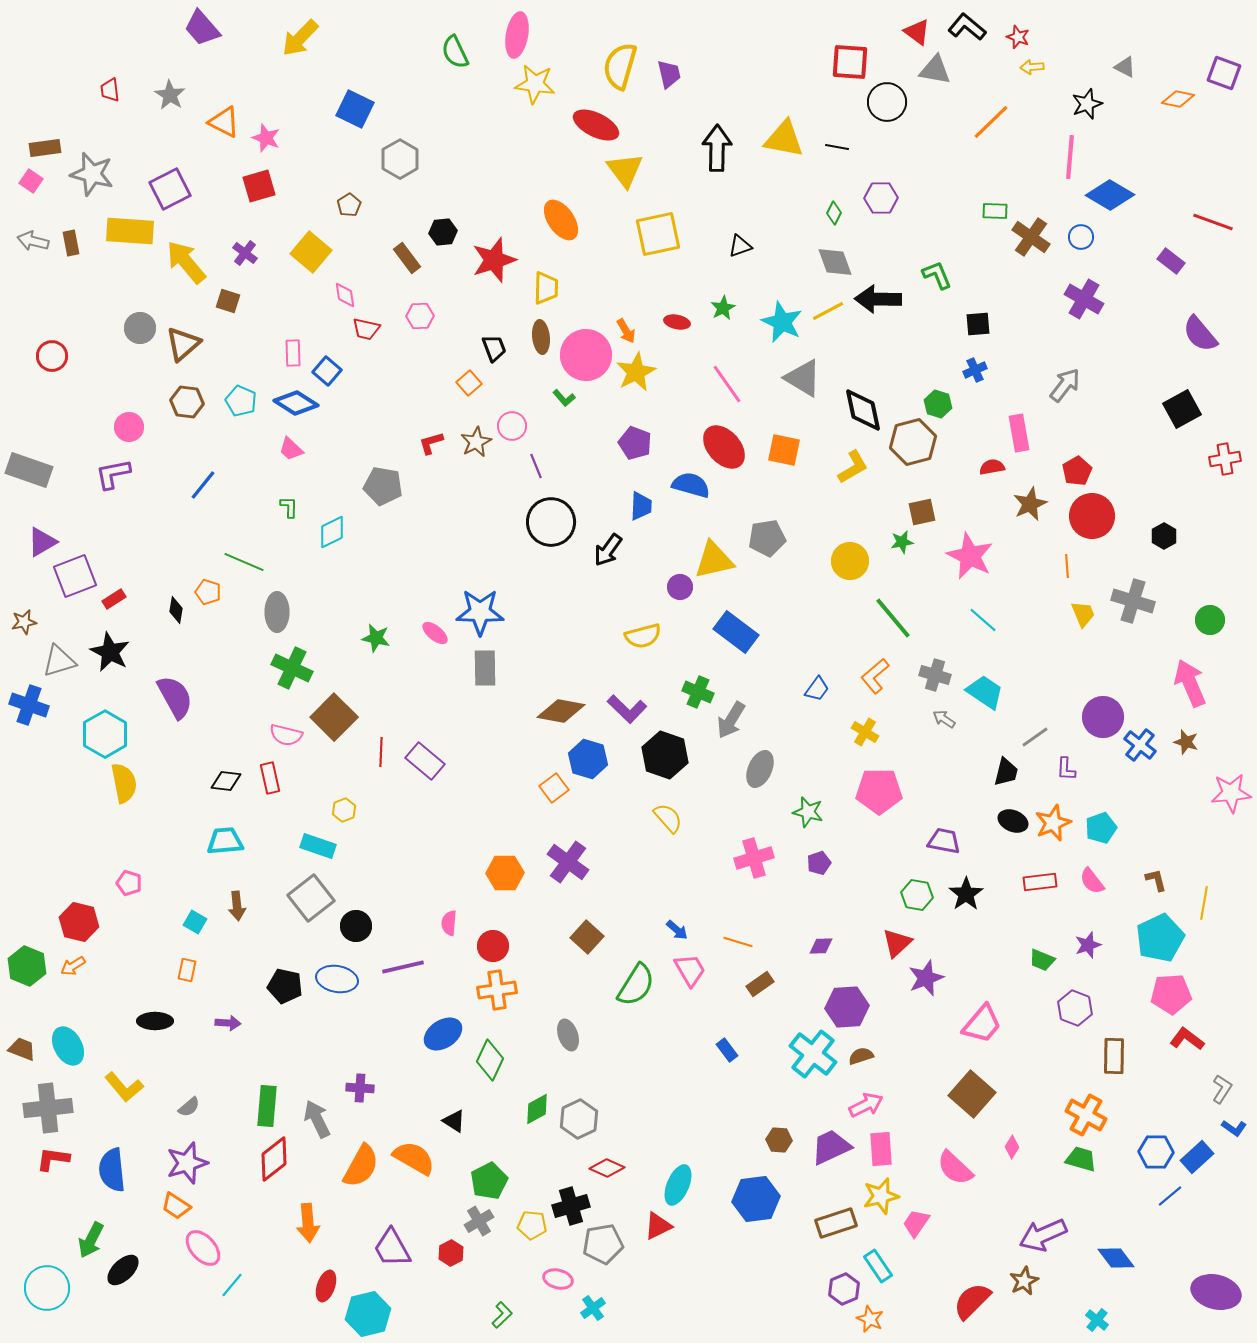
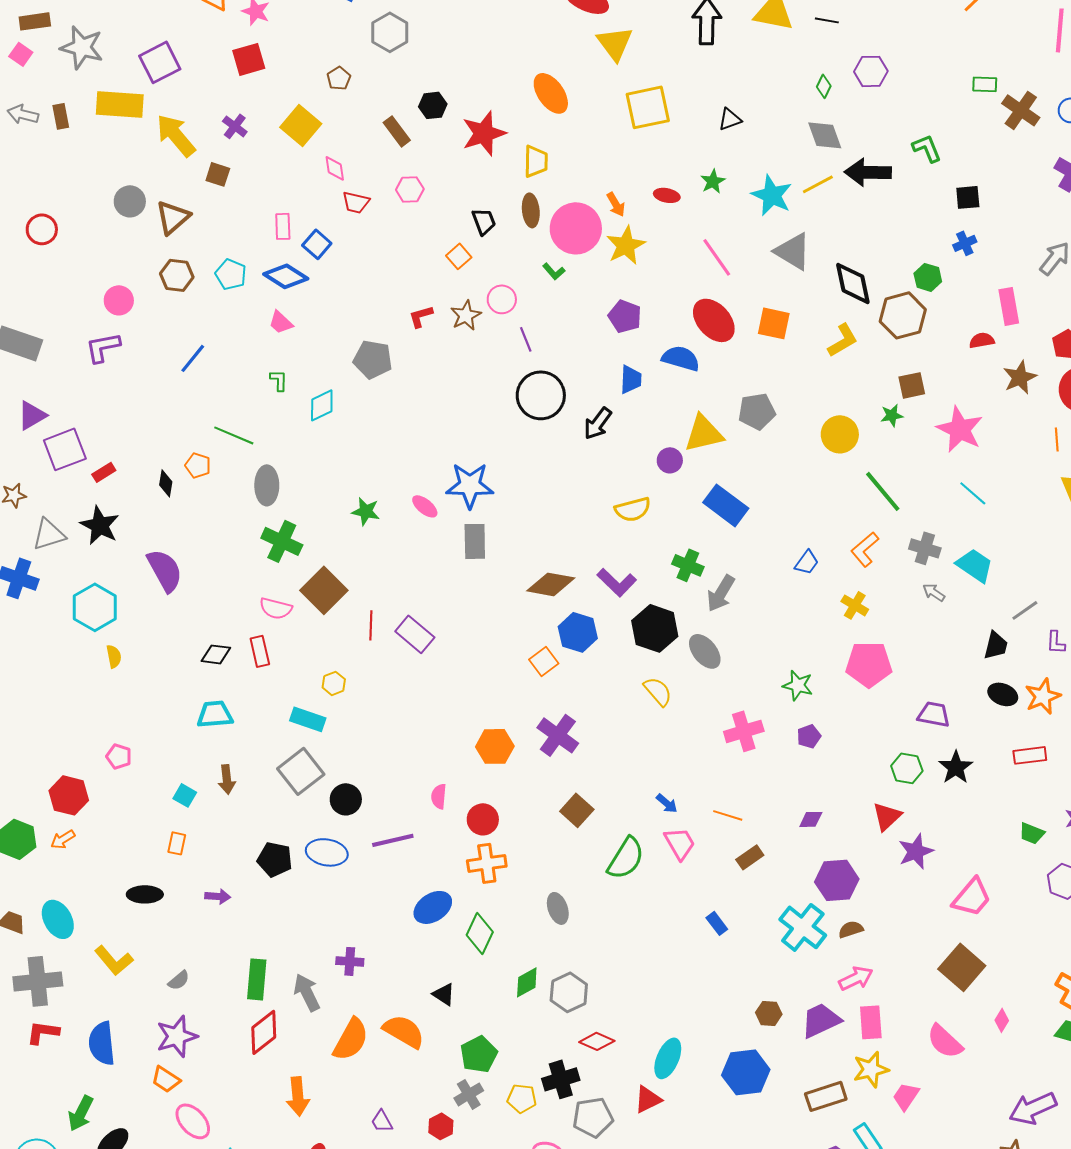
gray ellipse: (760, 769) -> (705, 651), moved, turned -63
yellow semicircle: (124, 783) -> (114, 656), size x0.6
purple trapezoid: (392, 1248) -> (382, 1121), size x0.6

